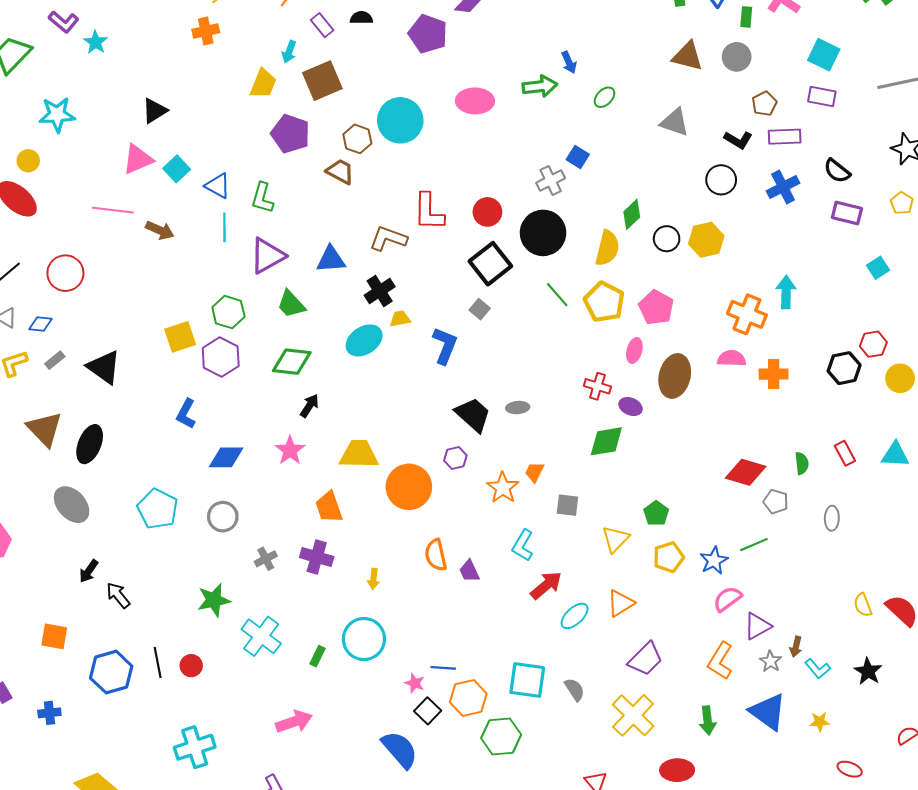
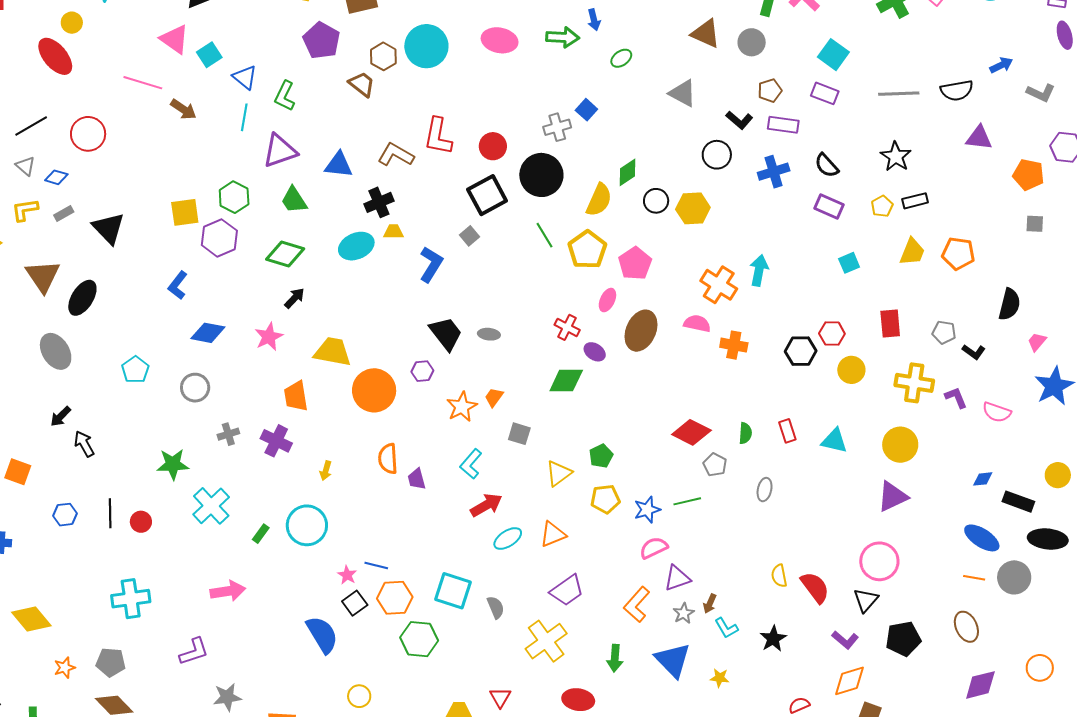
pink triangle: (138, 159) -> (175, 39), turned 48
cyan pentagon: (158, 509) -> (135, 370), size x0.7
blue hexagon: (111, 672) -> (65, 515), size x0.6

